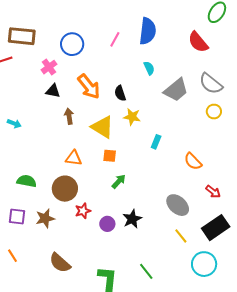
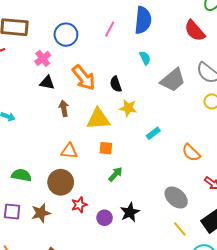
yellow triangle: (102, 127) -> (98, 119), turned -35
cyan rectangle: (156, 142) -> (153, 133), turned 32

